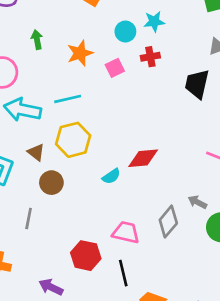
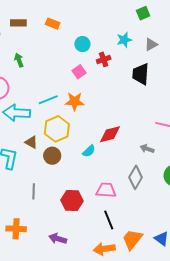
cyan star: (154, 22) -> (124, 40), moved
orange star: (80, 53) -> (75, 101), moved, turned 30
brown circle: (51, 183) -> (52, 156), moved
gray arrow: (197, 202) -> (147, 149), moved
red hexagon: (86, 256) -> (72, 201), moved

